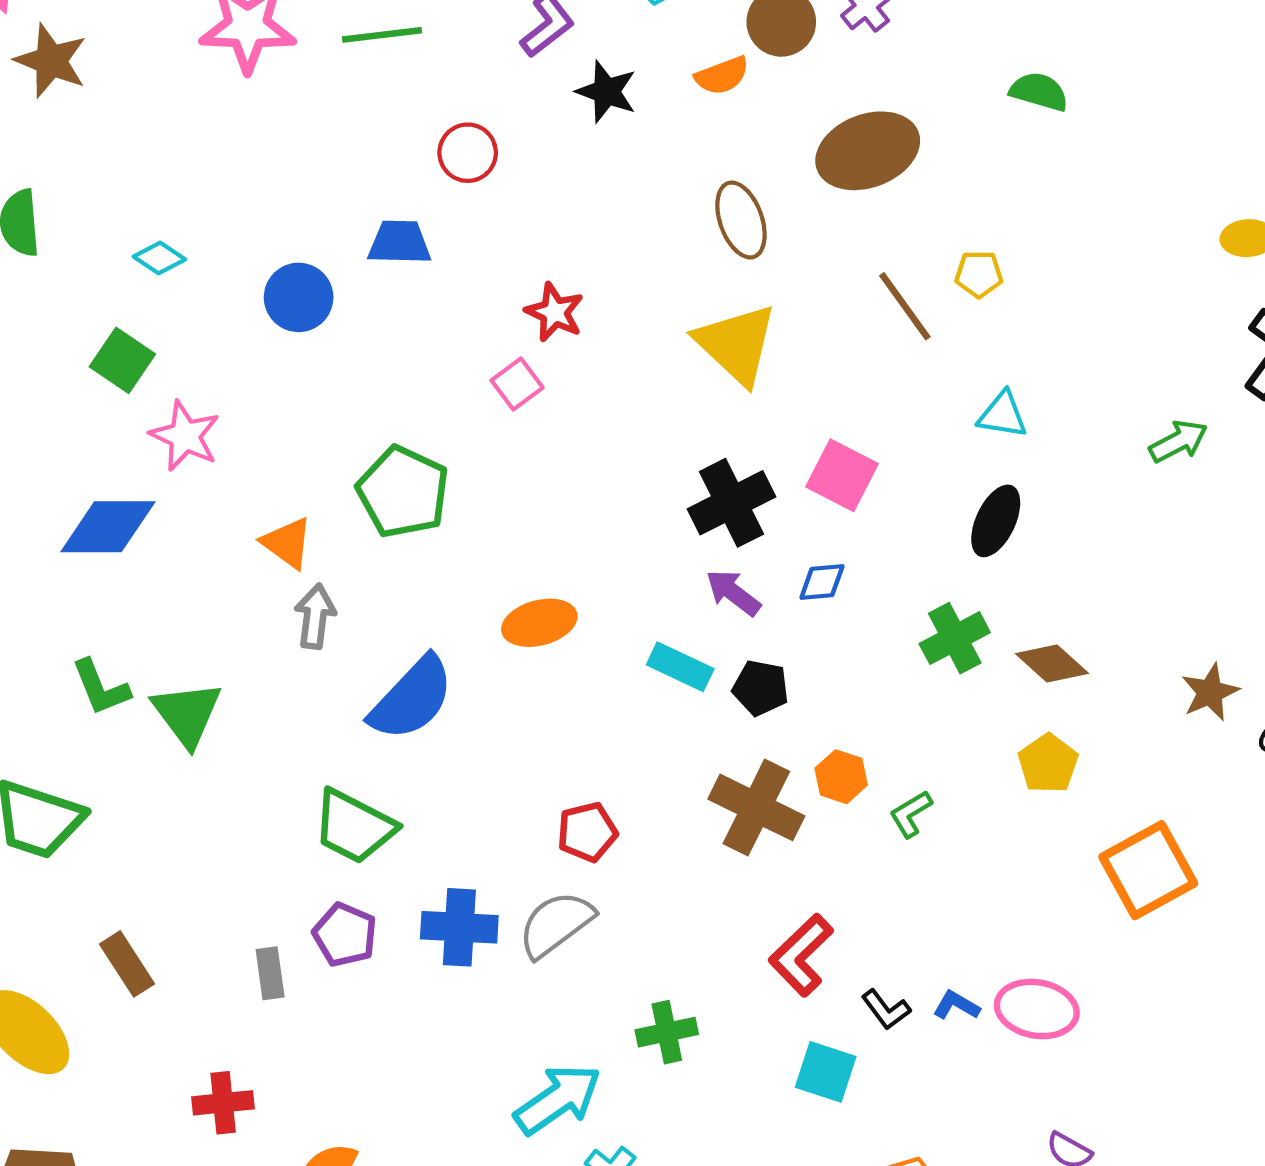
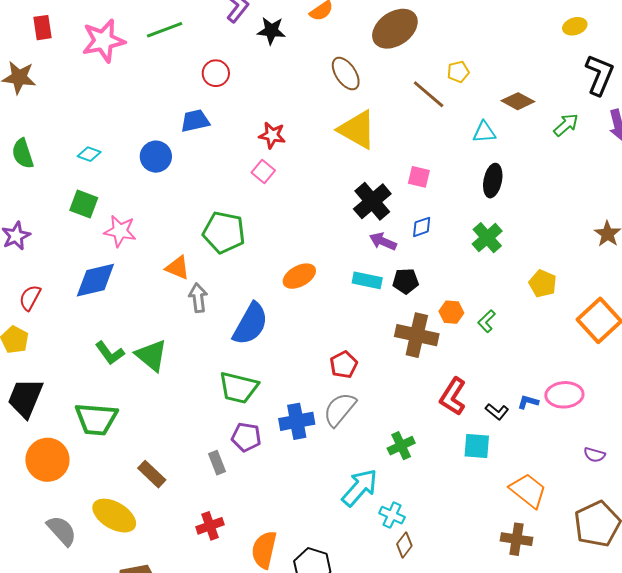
pink square: (842, 475) -> (419, 177), size x0.7
brown diamond: (1052, 664) -> (518, 101), moved

